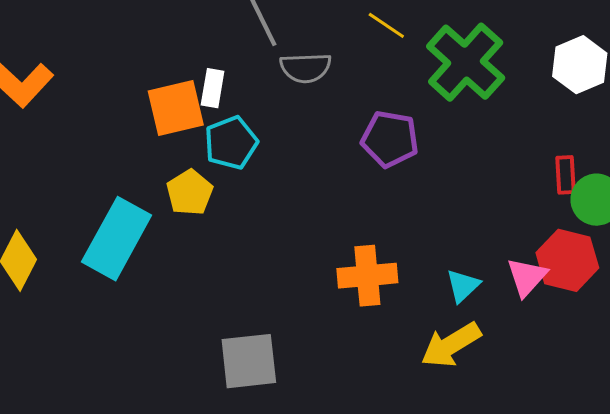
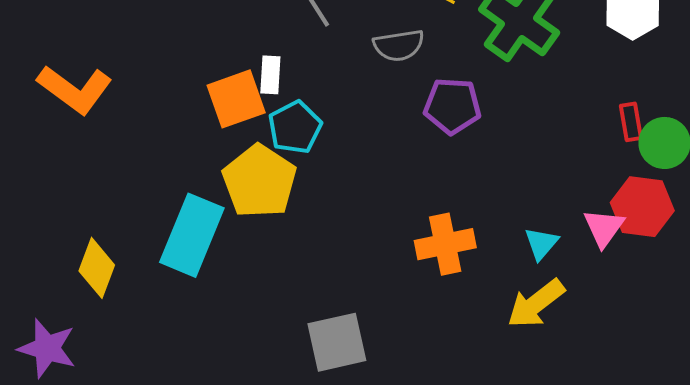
gray semicircle: (306, 68) -> (399, 45), moved
yellow pentagon: (190, 193) -> (259, 181), size x1.6

